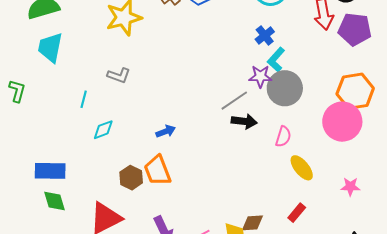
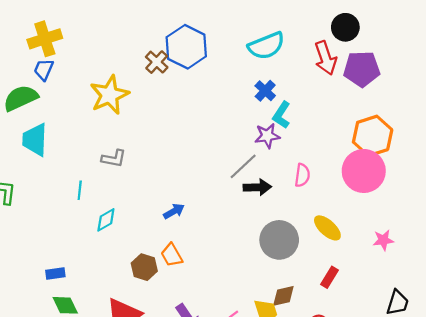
gray circle: (285, 88) -> (279, 240), moved
pink semicircle: (283, 137) -> (302, 175), moved
blue rectangle: (50, 171) -> (55, 274), size x0.6
orange trapezoid: (158, 171) -> (172, 255), size x0.7

